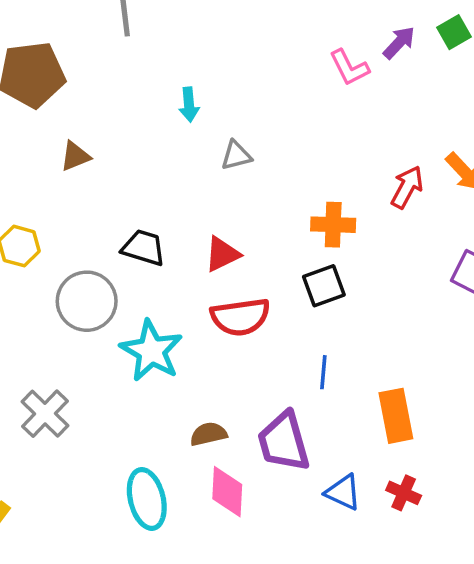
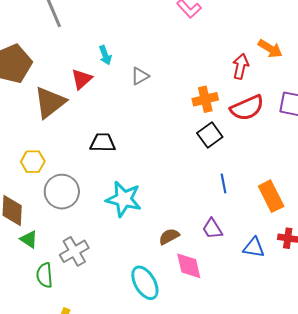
brown triangle: (75, 156) -> (50, 102), size x1.8
red triangle: (222, 254) -> (82, 79), moved
gray circle: (87, 301) -> (62, 192), moved
red semicircle: (240, 317) -> (247, 108), moved
gray cross: (45, 414) -> (74, 251), turned 32
purple trapezoid: (284, 442) -> (212, 229), size x0.6

